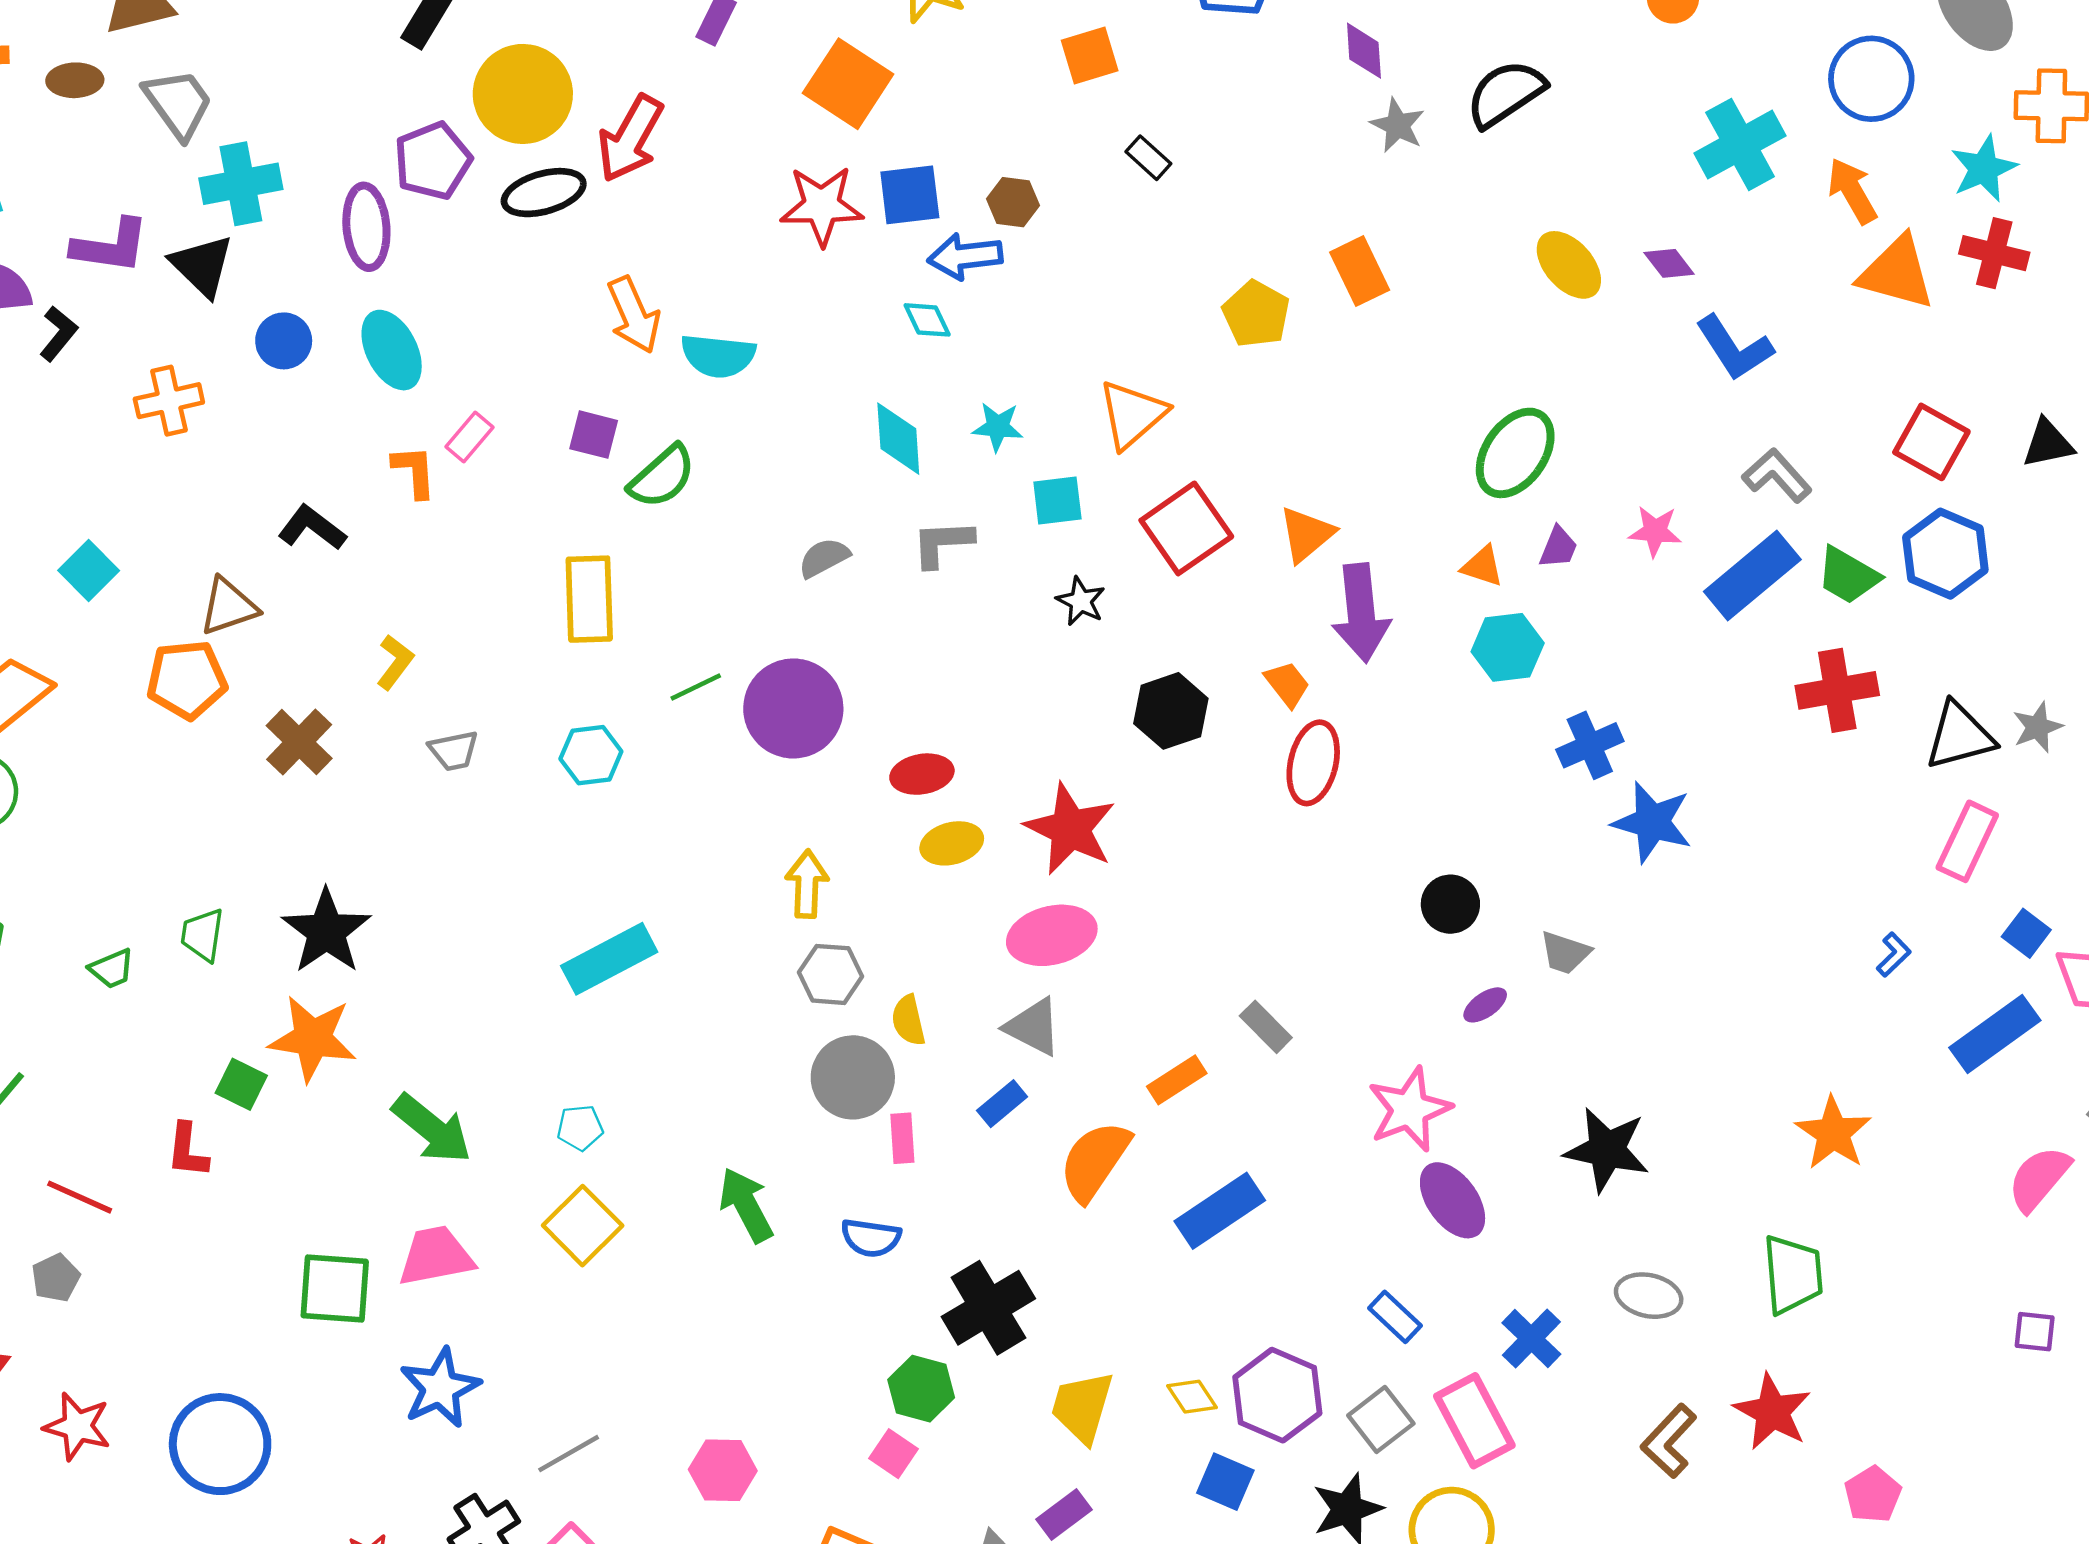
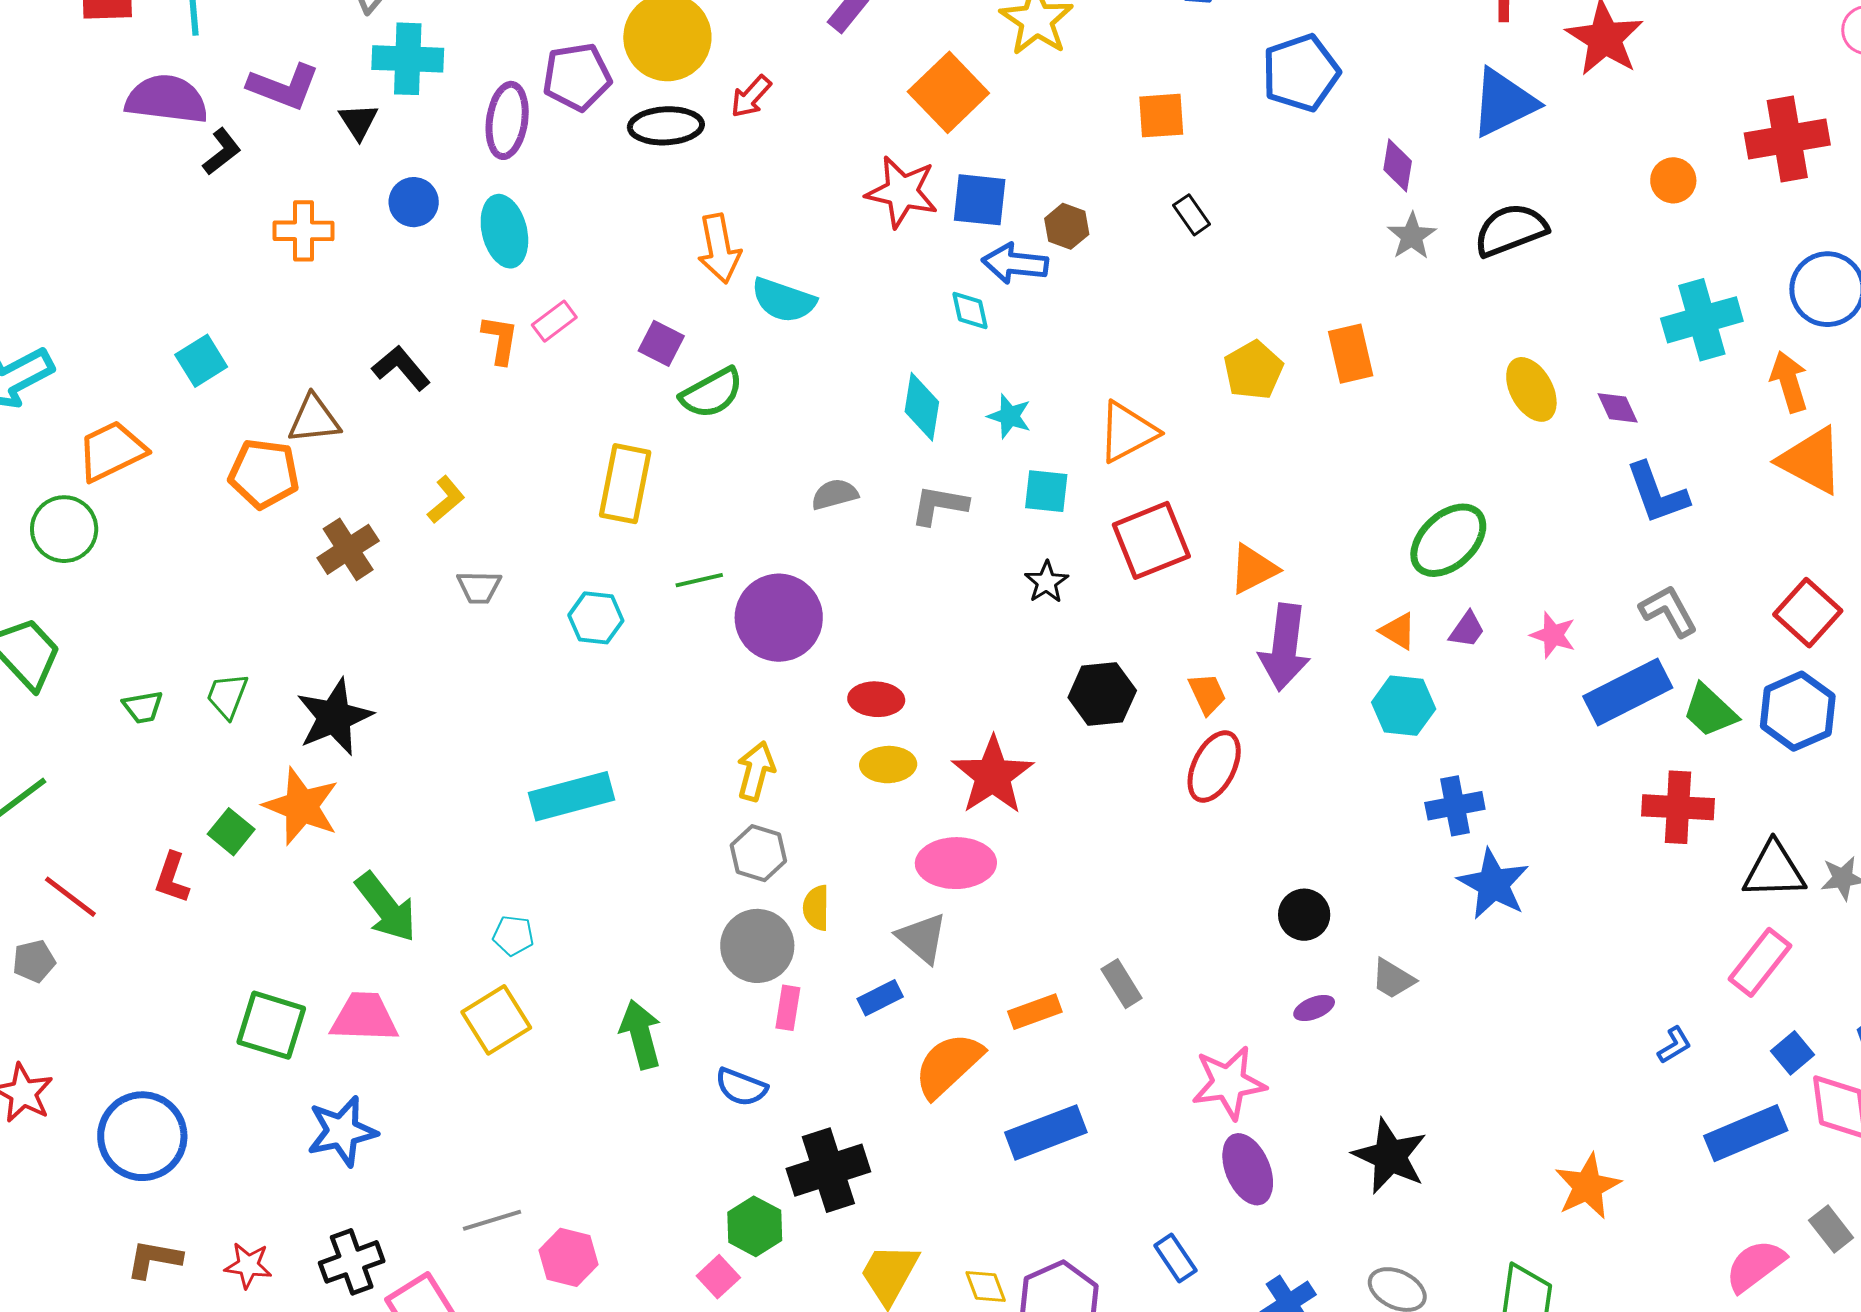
red arrow: (630, 139) -> (751, 97), size x0.6
black triangle: (202, 266) -> (358, 122), size x0.7
gray line: (569, 1454) -> (492, 1220), moved

